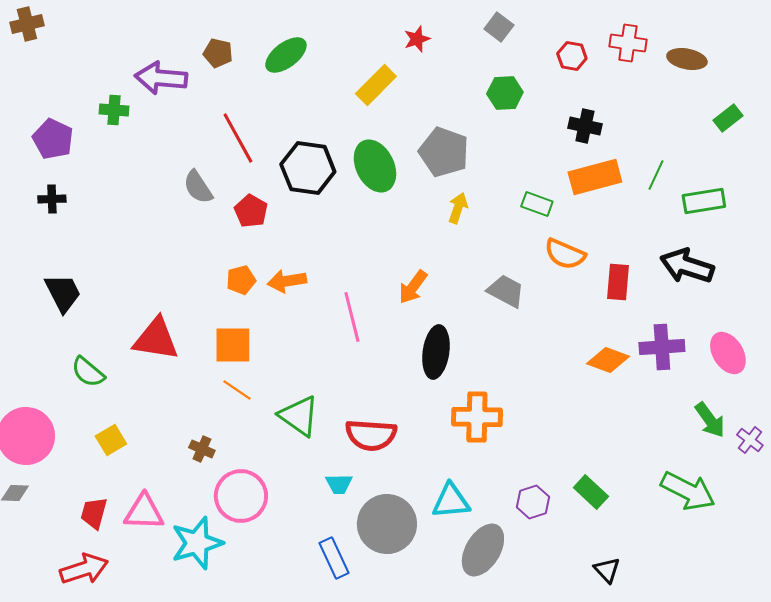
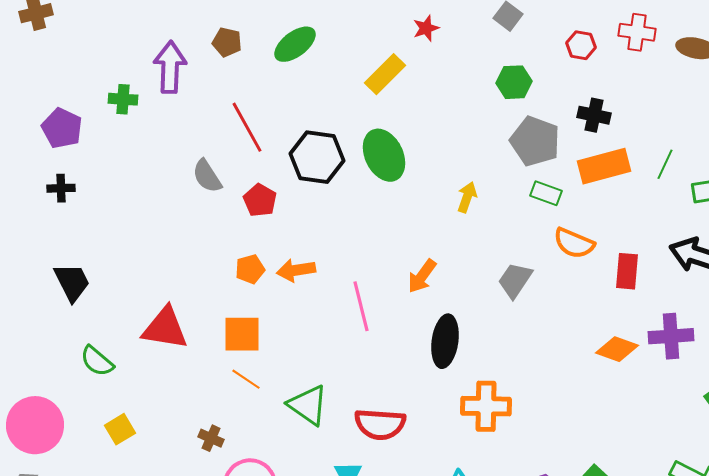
purple arrow: (161, 78) -> (170, 67), turned 87
gray pentagon: (444, 152) -> (535, 141), moved
gray trapezoid: (506, 291) -> (515, 280), turned -84

